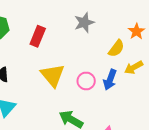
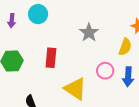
pink circle: (86, 81) -> (105, 71), moved

